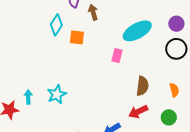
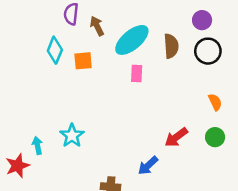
cyan ellipse: (137, 31) -> (132, 40), moved
brown semicircle: (142, 86) -> (171, 46), moved

